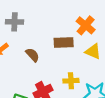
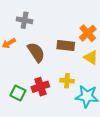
brown semicircle: (32, 55) -> (36, 52), size x1.5

